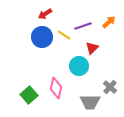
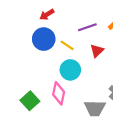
yellow line: (64, 35) -> (67, 45), moved
cyan circle: (79, 66) -> (70, 70), moved

